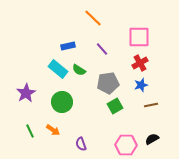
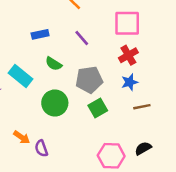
cyan rectangle: (58, 69) -> (20, 76), moved
green circle: (62, 102) -> (55, 103), moved
purple semicircle: (81, 144) -> (41, 148), moved

